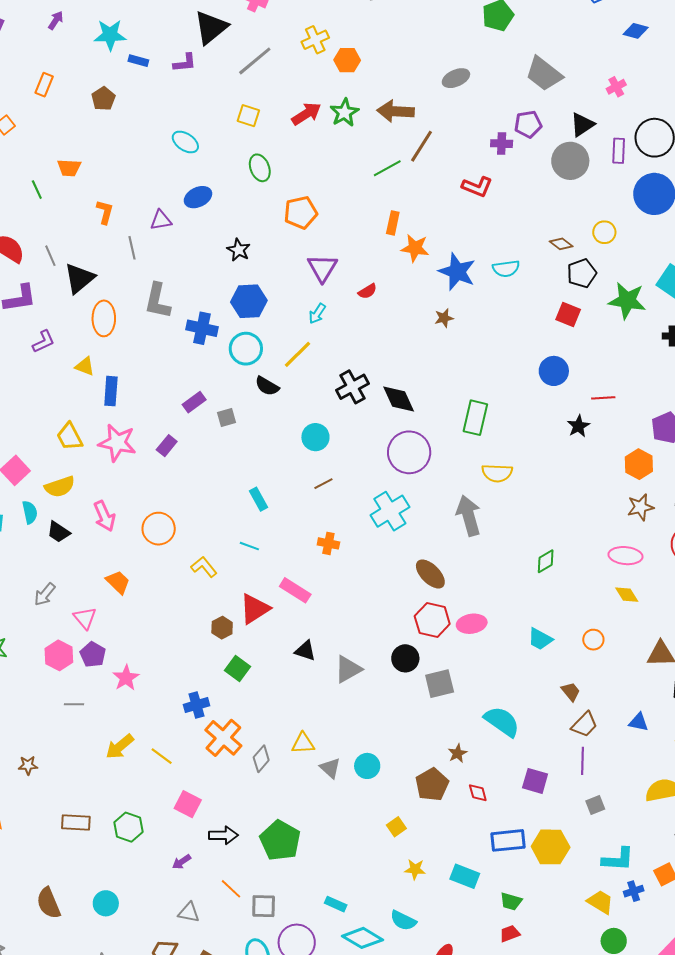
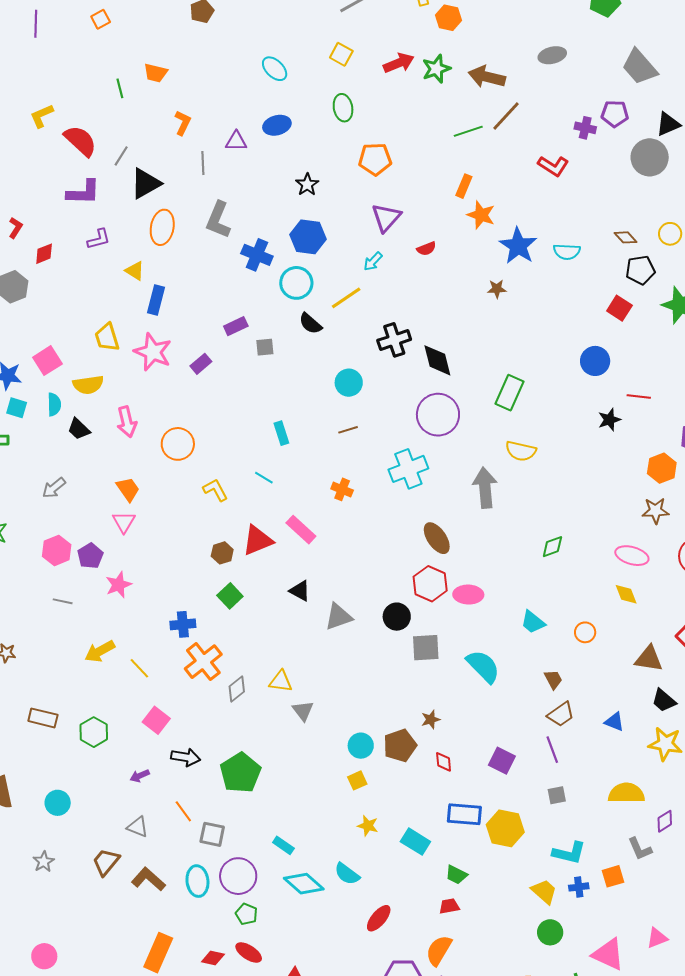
gray line: (50, 256) -> (121, 156), turned 45
pink triangle: (85, 618) -> (124, 522), moved
cyan semicircle: (502, 722) -> (483, 666), moved
purple line: (583, 761) -> (552, 750), turned -32
cyan circle: (367, 766) -> (361, 746), moved

